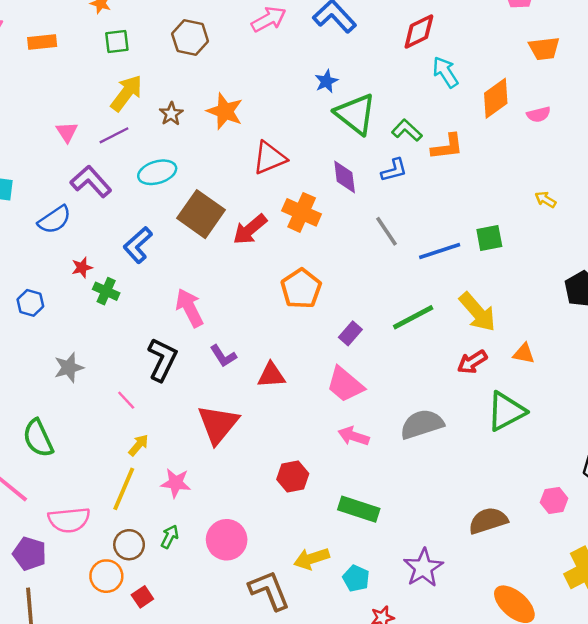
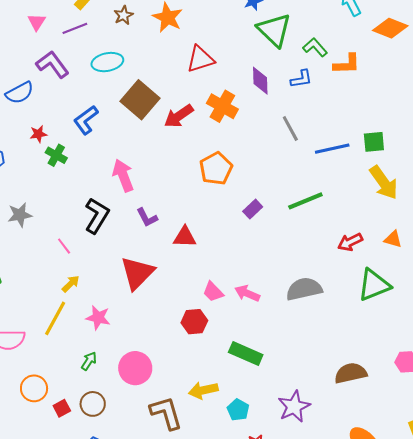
orange diamond: (496, 98) -> (390, 28), turned 52
yellow arrow: (478, 312) -> (384, 183), moved
pink trapezoid: (345, 384) -> (213, 292), moved, size x0.7
brown circle: (129, 545) -> (93, 404), moved

